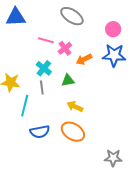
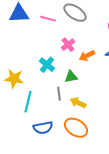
pink line: (46, 40) -> (48, 19), moved
gray line: (42, 87) -> (59, 94), moved

